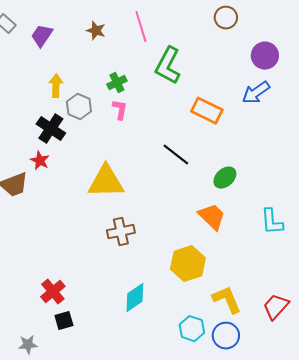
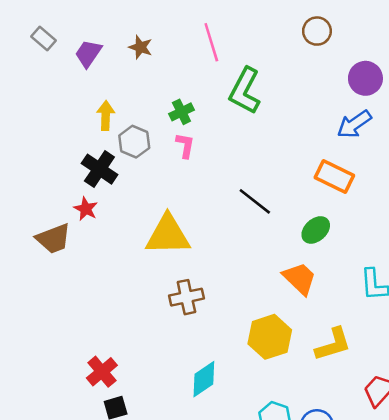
brown star: (96, 31) -> (140, 47), moved
orange rectangle: (207, 111) -> (334, 177), moved
yellow L-shape: (227, 300) -> (333, 344), moved, turned 96

